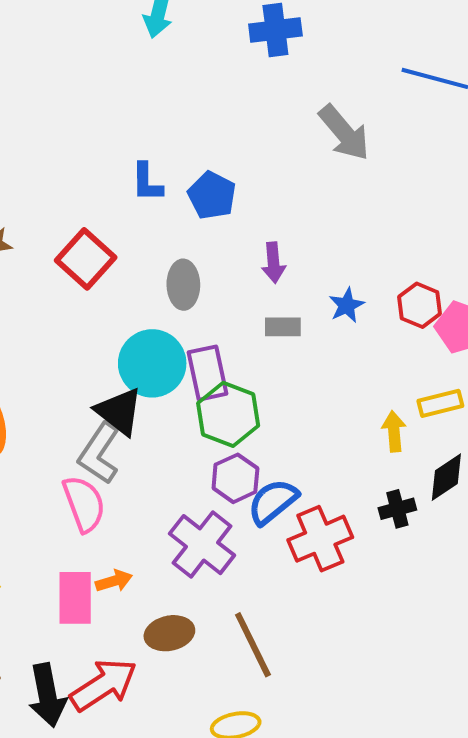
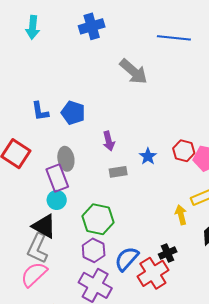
cyan circle: (152, 363) -> (57, 200), size x0.6
purple rectangle: (208, 373) -> (57, 178), moved
purple hexagon: (235, 478) -> (94, 250), moved
pink semicircle: (84, 504) -> (34, 274), turned -104
black cross: (397, 509) -> (168, 253), moved

